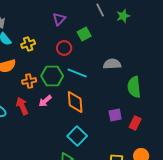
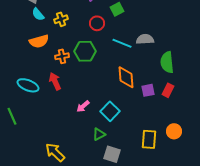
cyan line: (77, 73) -> (122, 43), moved
pink arrow: (45, 101) -> (83, 106), moved
orange diamond: (75, 102) -> (126, 77), moved
red rectangle: (135, 123) -> (168, 90), moved

